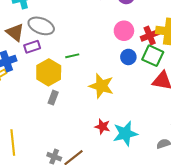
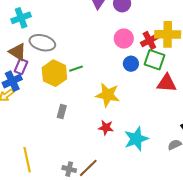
purple rectangle: (32, 47) -> (21, 66), moved, turned -42
yellow hexagon: (49, 72) -> (54, 73), moved
red star: (102, 127) -> (106, 128), moved

